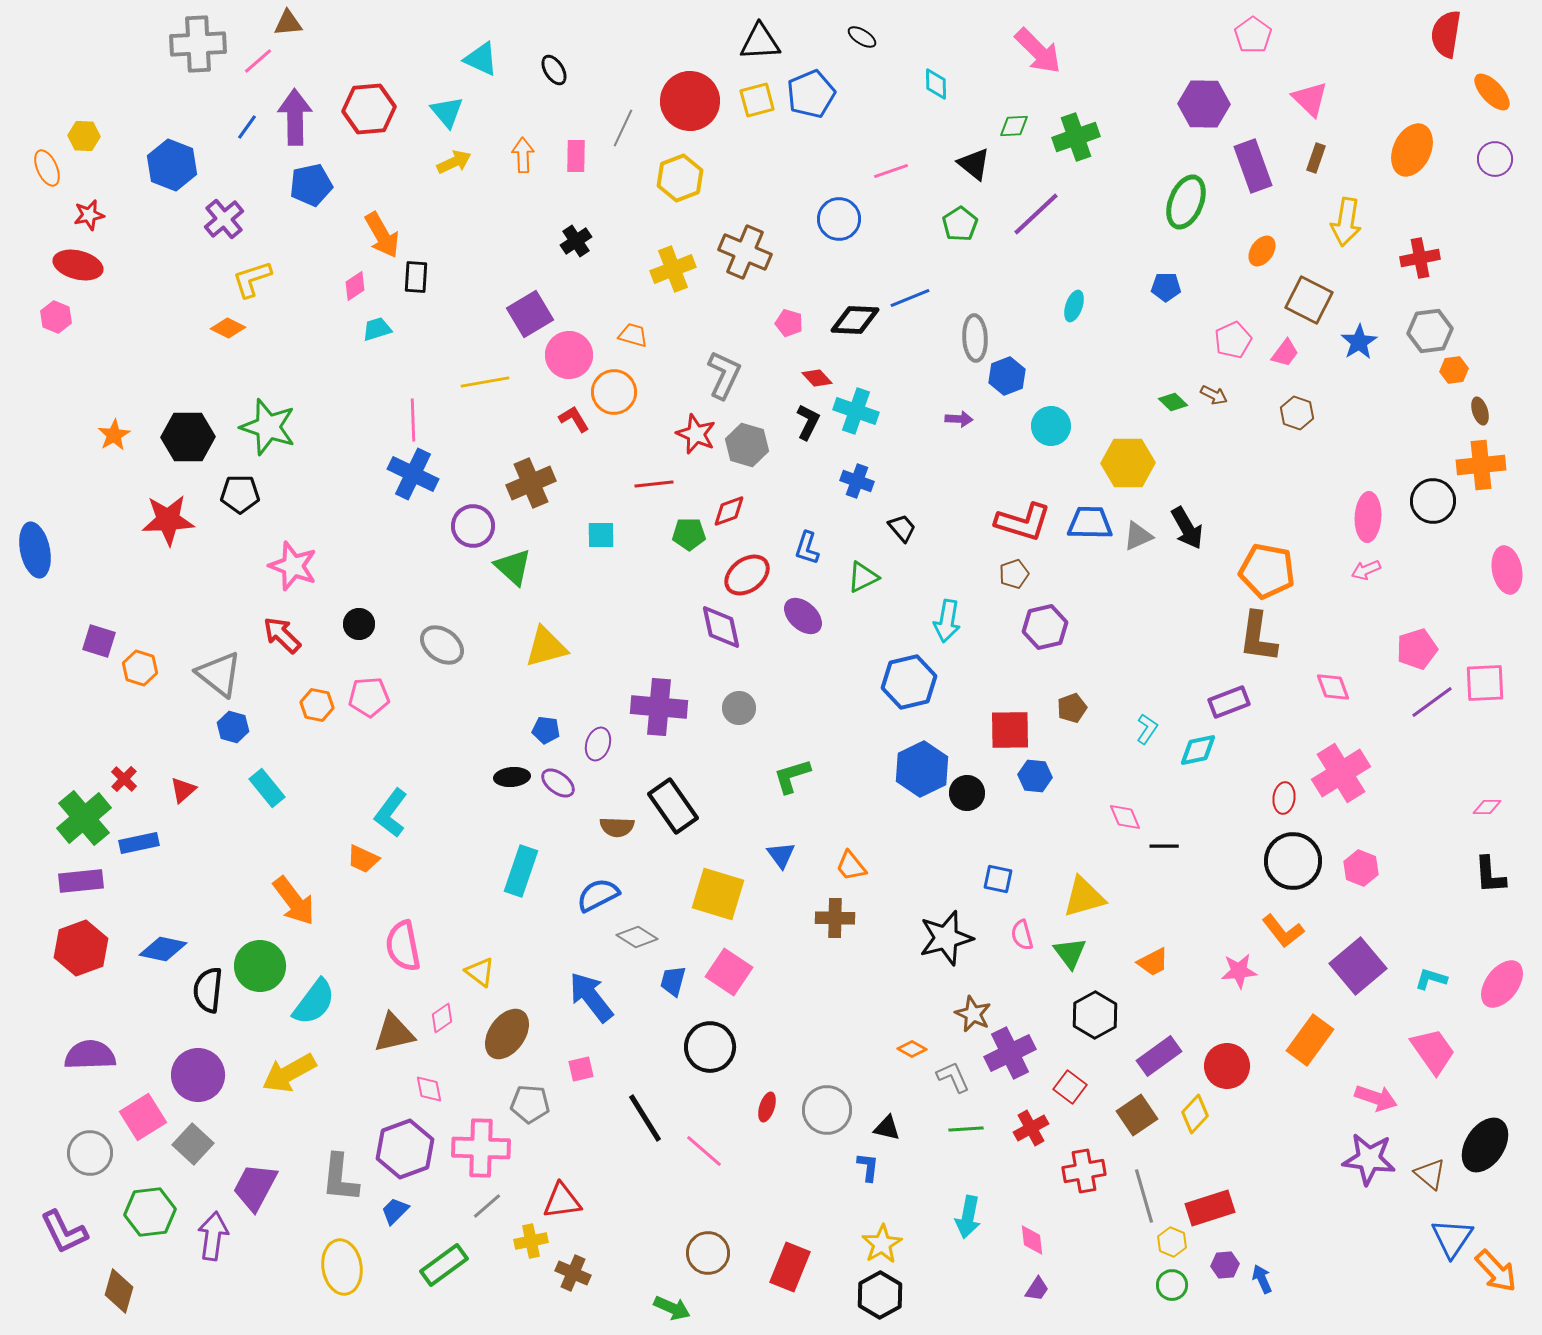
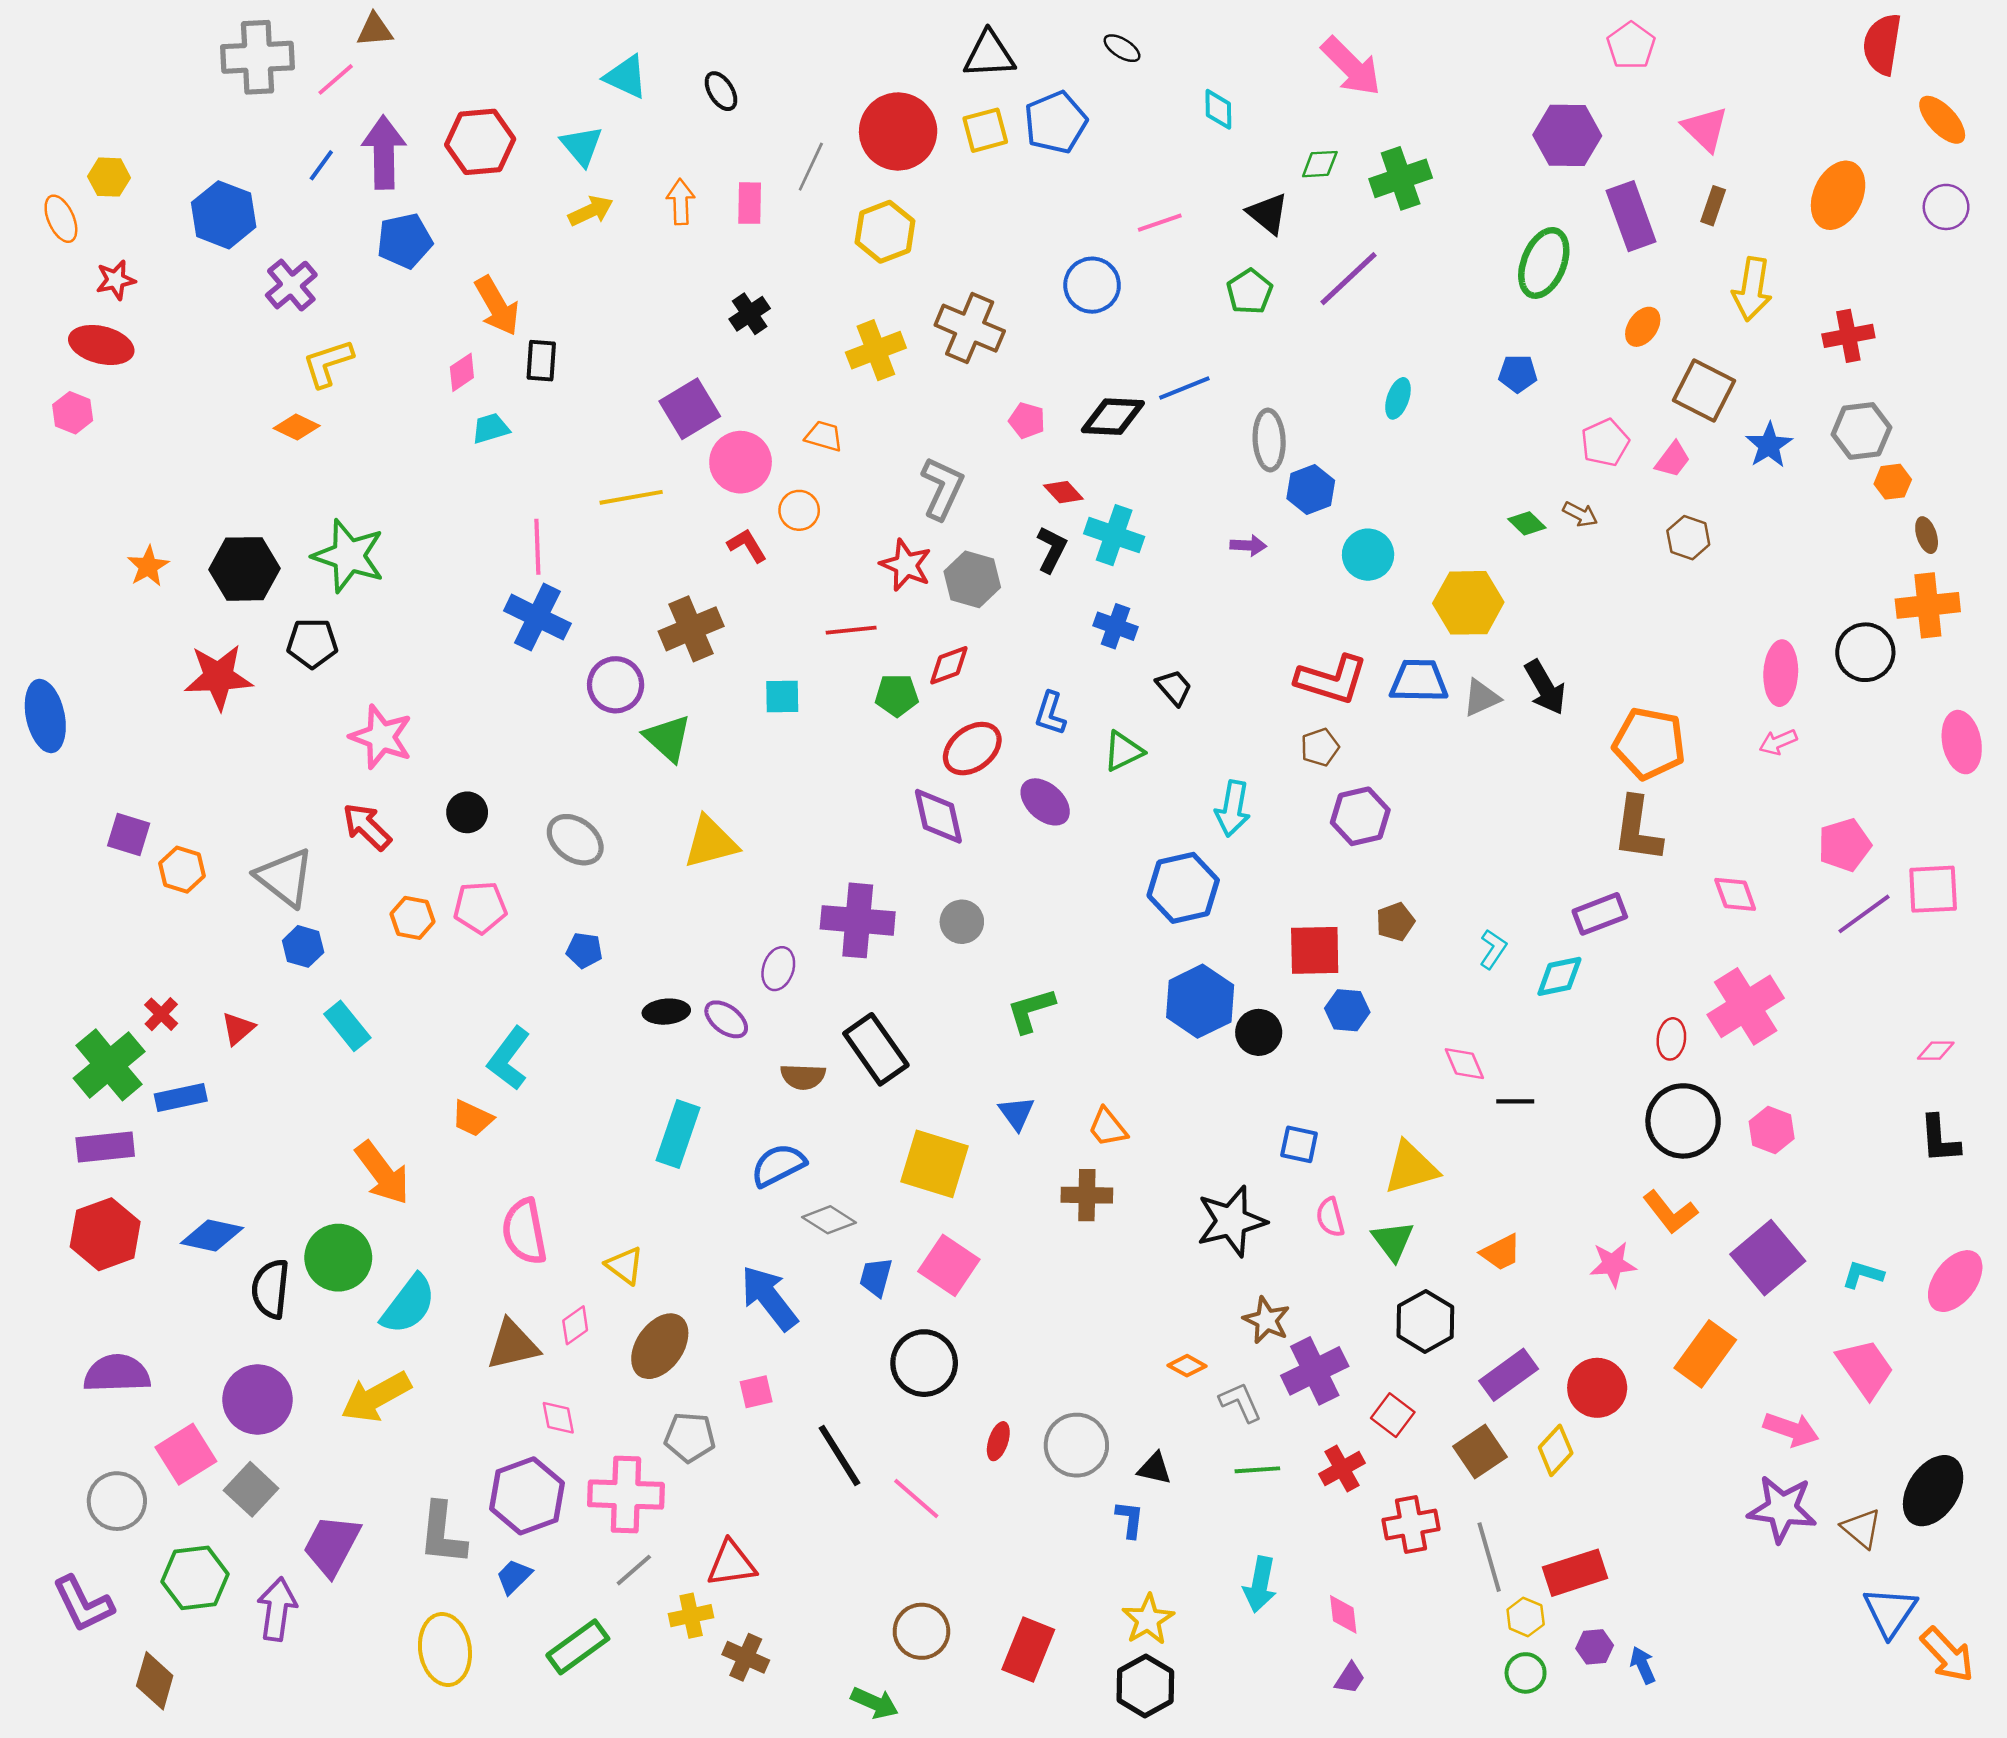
orange circle: (614, 392) -> (799, 510), size x0.7
blue pentagon: (546, 730) -> (584, 950), moved

